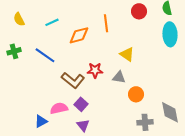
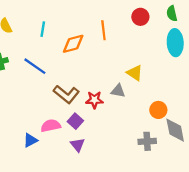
cyan line: (52, 22) -> (43, 29), turned -56
yellow triangle: (127, 54) -> (135, 73), moved
red star: (95, 70) -> (94, 100), moved
orange circle: (136, 94) -> (158, 110), moved

